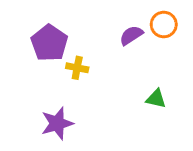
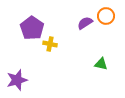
purple star: (57, 123) -> (17, 80), moved

